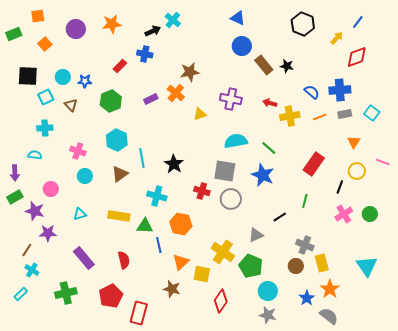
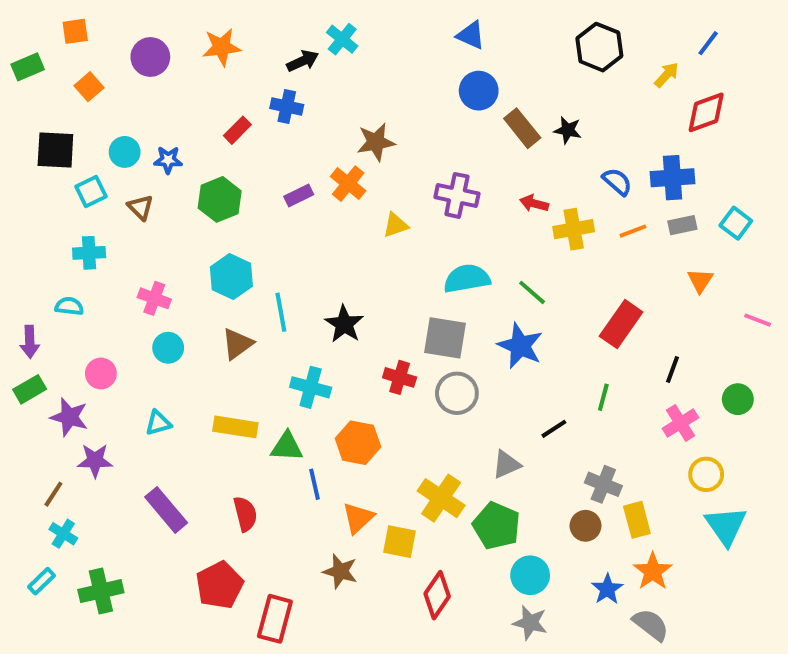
yellow circle: (357, 171) -> (706, 474), moved
green circle: (370, 214) -> (738, 399), moved
green cross: (66, 293) -> (101, 591), moved

